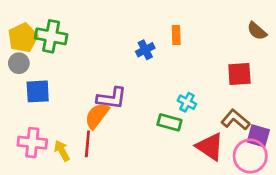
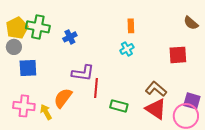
blue cross: (145, 50) -> (70, 37), moved
cyan cross: (187, 102) -> (127, 49), moved, turned 32
orange semicircle: (97, 116) -> (63, 98), moved
brown L-shape: (235, 120) -> (156, 89), moved
green rectangle: (169, 122) -> (119, 106), moved
red line: (87, 144) -> (96, 88), moved

